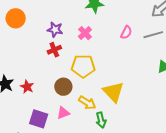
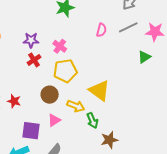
pink cross: (85, 33) -> (60, 46), moved

